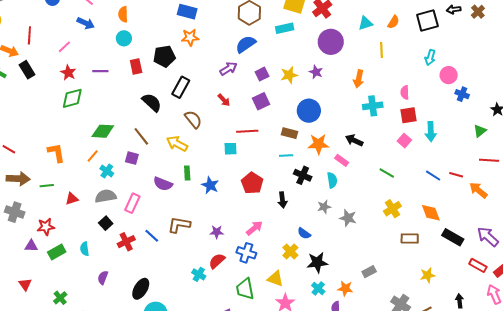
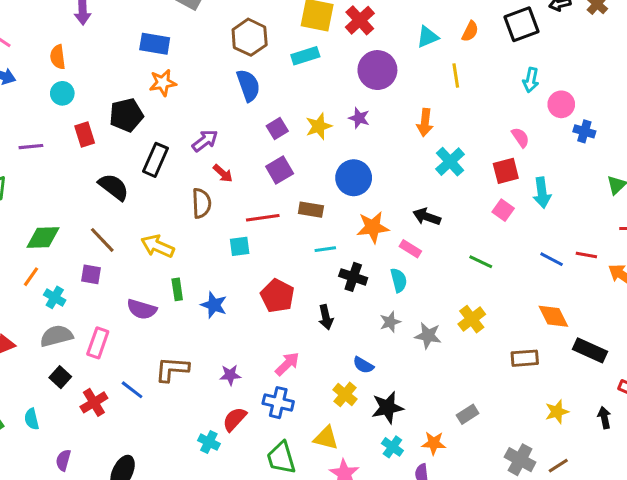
blue semicircle: (246, 44) -> (248, 85), turned 110
purple arrow: (228, 69) -> (205, 141), moved
pink semicircle: (405, 92) -> (520, 137), moved, turned 152
cyan cross: (373, 106) -> (450, 162), turned -30
brown semicircle: (193, 119) -> (201, 203), moved, turned 42
brown rectangle: (289, 133) -> (311, 210), moved
yellow cross: (392, 209) -> (472, 319), moved
black arrow: (460, 301) -> (604, 418), moved

